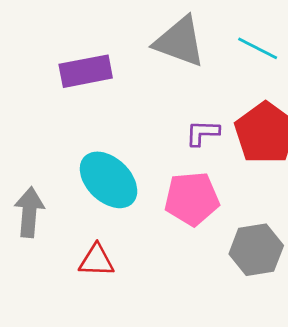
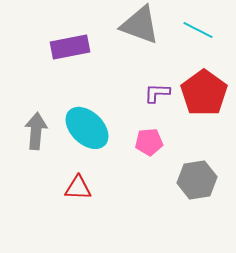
pink pentagon: (192, 199) -> (149, 142), size x0.7
gray arrow: (29, 212) -> (36, 131), moved

